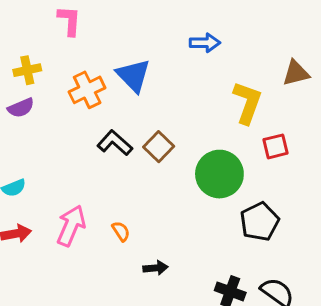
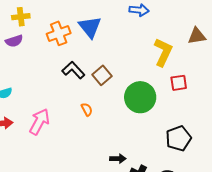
black pentagon: (260, 222) -> (179, 138), moved
orange semicircle: (121, 231) -> (87, 109), moved
black arrow: (155, 268) -> (118, 159), moved

